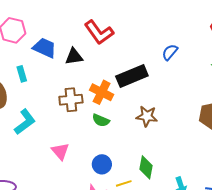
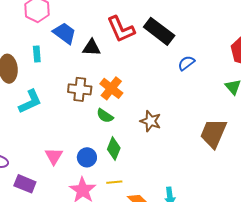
black rectangle: (132, 76) -> (159, 31), moved, turned 48
pink triangle: (60, 151) -> (54, 156), moved
blue circle: (102, 164) -> (87, 157), moved
green diamond: (146, 167) -> (114, 149), moved

